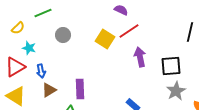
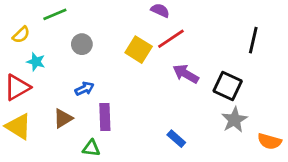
purple arrow: (140, 57) -> (186, 74), turned -48
black square: (171, 66) -> (228, 86), turned 30
blue arrow: (41, 71) -> (85, 89), moved, turned -104

